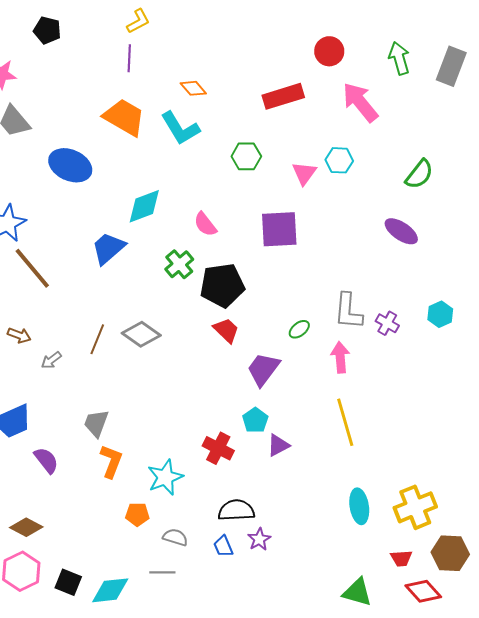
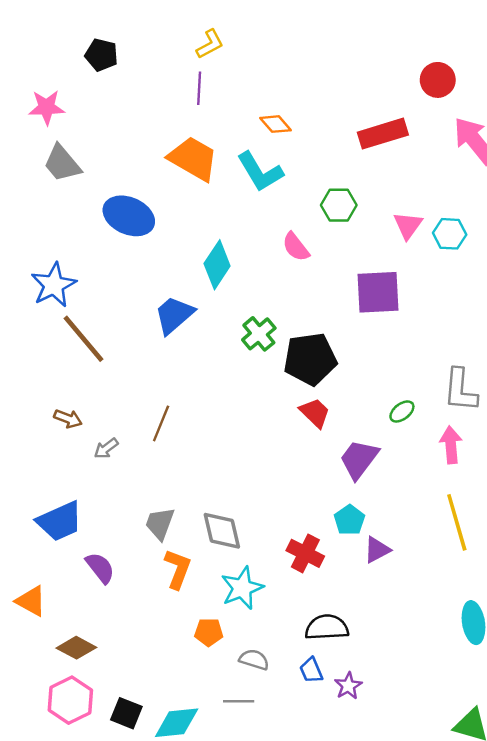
cyan hexagon: (339, 160) -> (450, 234), moved
cyan diamond: (144, 206) -> (217, 265), turned -36
pink semicircle: (205, 224) -> (296, 247), moved
gray diamond: (141, 334) -> (222, 531), moved, turned 42
purple star: (259, 539) -> (348, 686), moved

